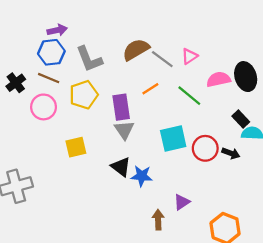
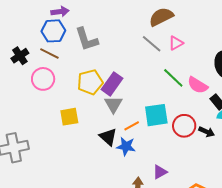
brown semicircle: (136, 50) -> (161, 17), moved
pink semicircle: (218, 79) -> (198, 85), moved, turned -140
orange line: (150, 89) -> (132, 126), moved
yellow pentagon: (84, 95) -> (90, 82), moved
purple rectangle: (121, 107) -> (112, 84), turned 40

